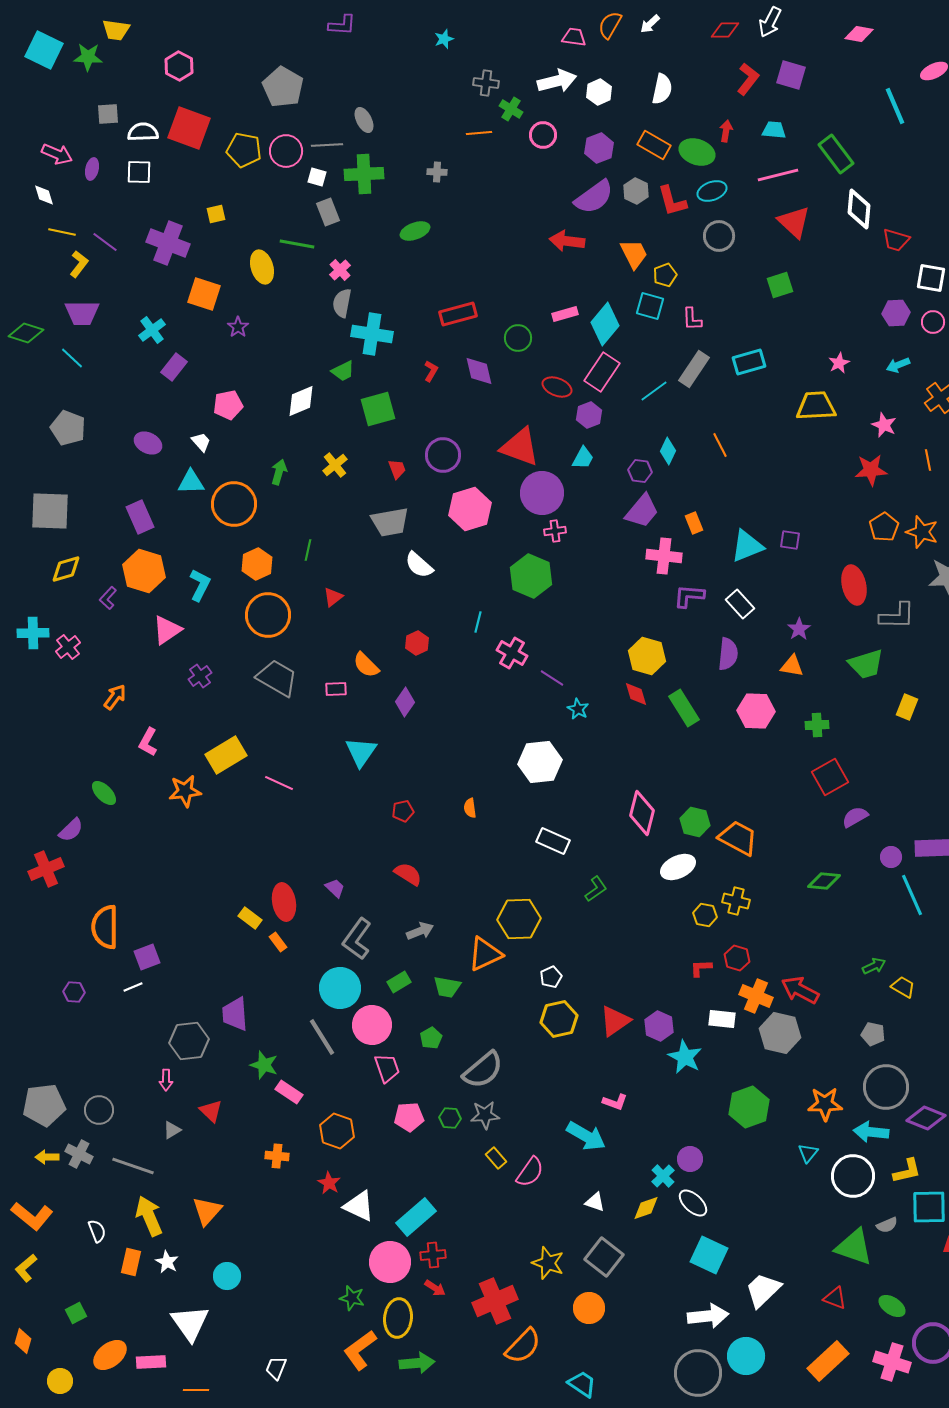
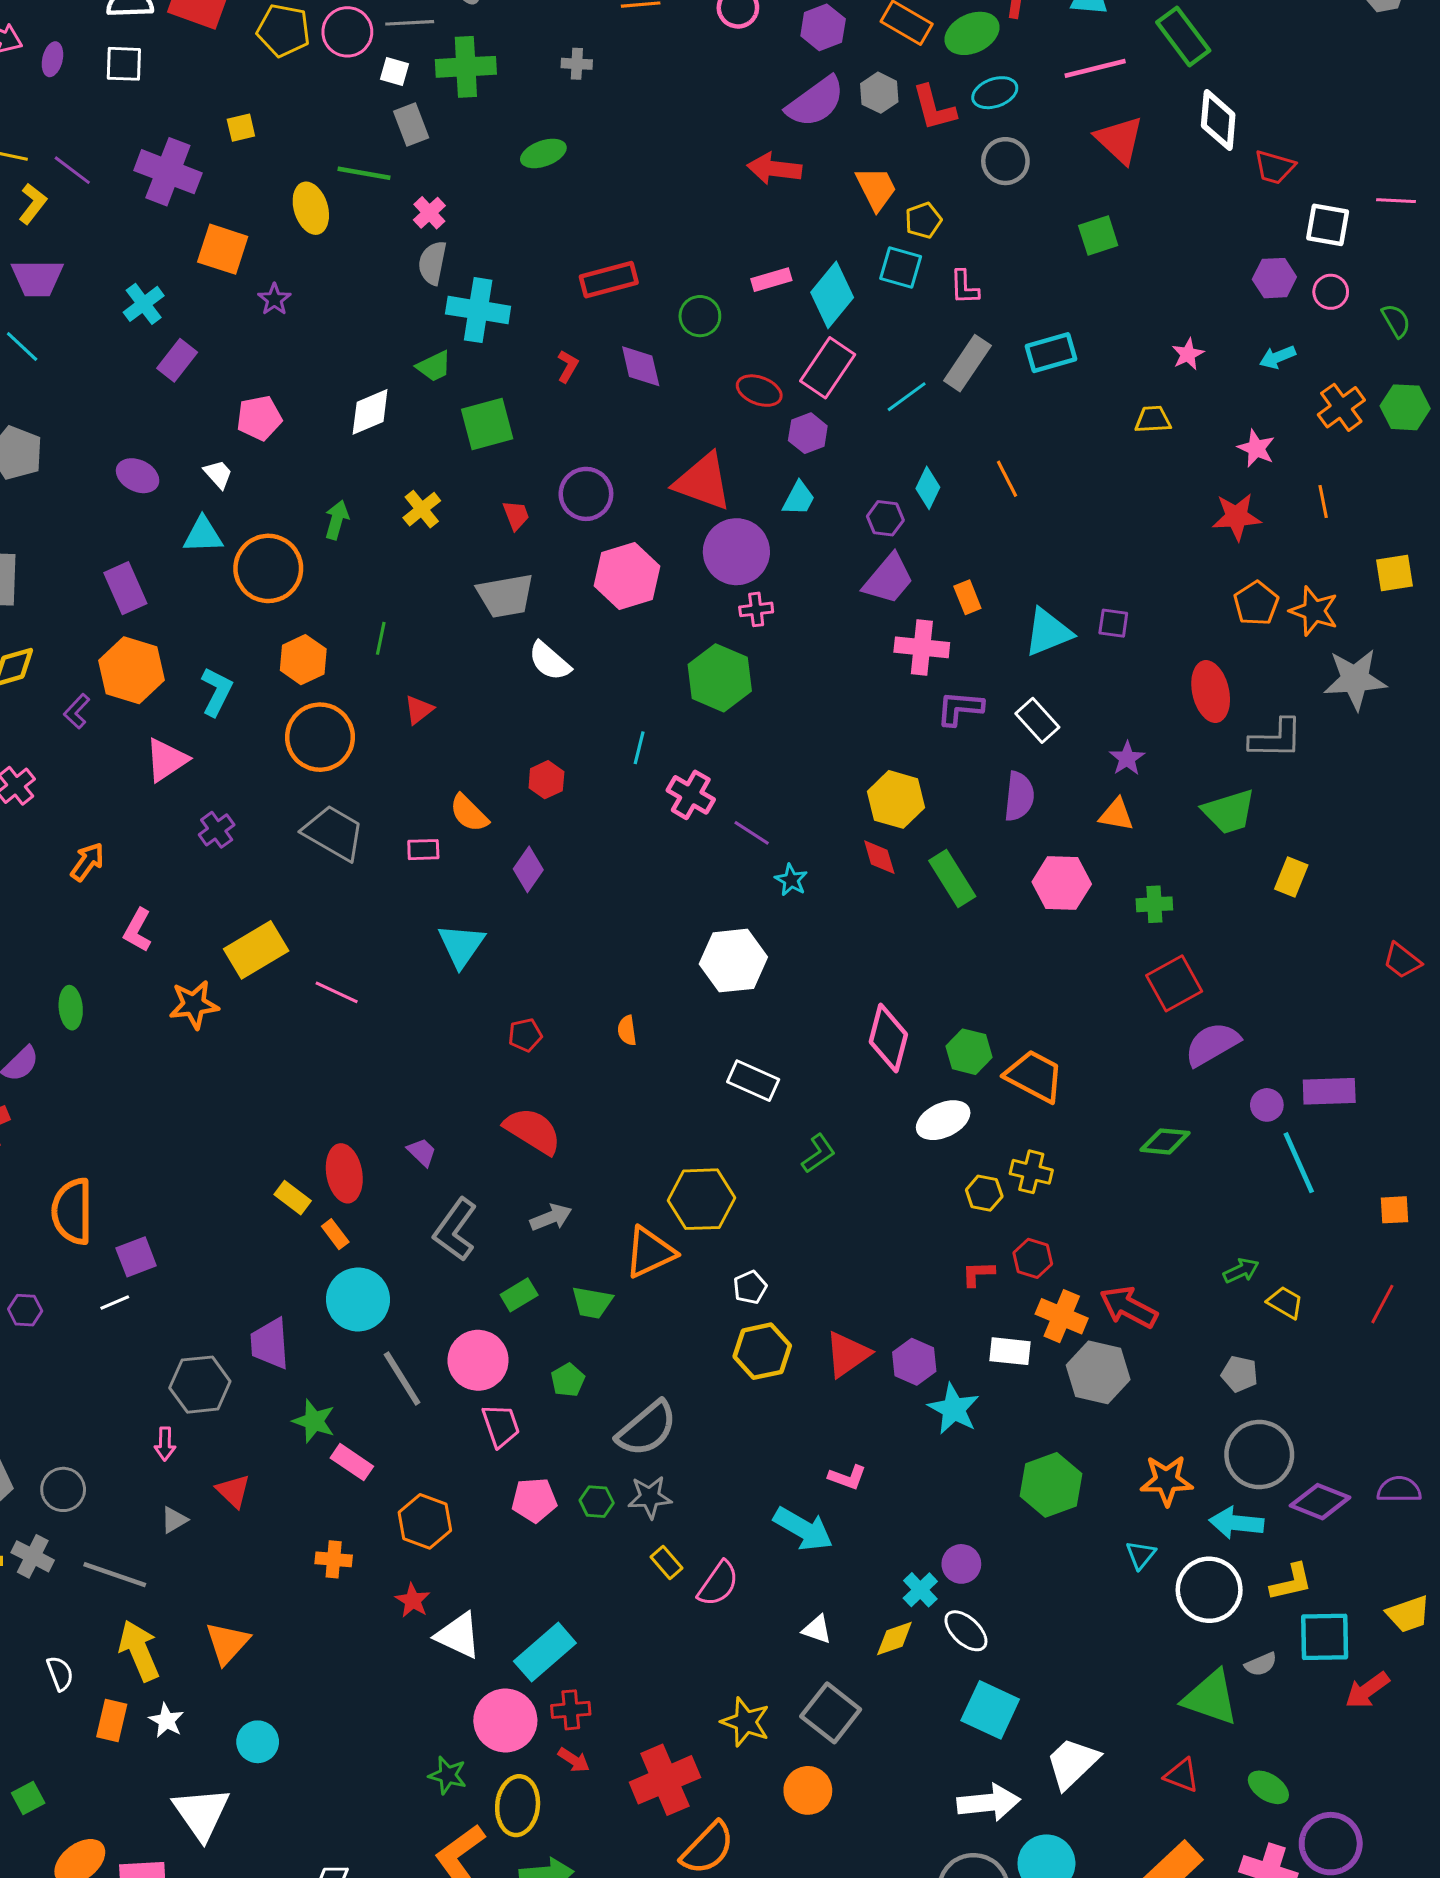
green ellipse: (697, 152) -> (972, 33), turned -44
yellow trapezoid: (816, 406) -> (1153, 419), size x0.6
green ellipse: (104, 793) -> (71, 1008), turned 40
purple semicircle: (855, 817) -> (1212, 1044), size x1.4
red semicircle: (408, 874) -> (533, 1131), size x1.4
cyan circle: (340, 988) -> (358, 1299), moved

